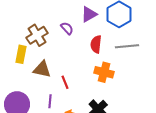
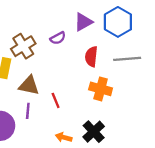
purple semicircle: (67, 28) -> (58, 38), turned 104
purple line: (50, 101) -> (28, 111), moved

